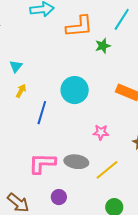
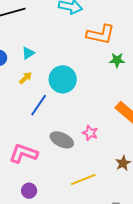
cyan circle: (75, 90) -> (63, 79), moved
pink star: (101, 132) -> (90, 133), moved
gray ellipse: (76, 162) -> (62, 140), moved

